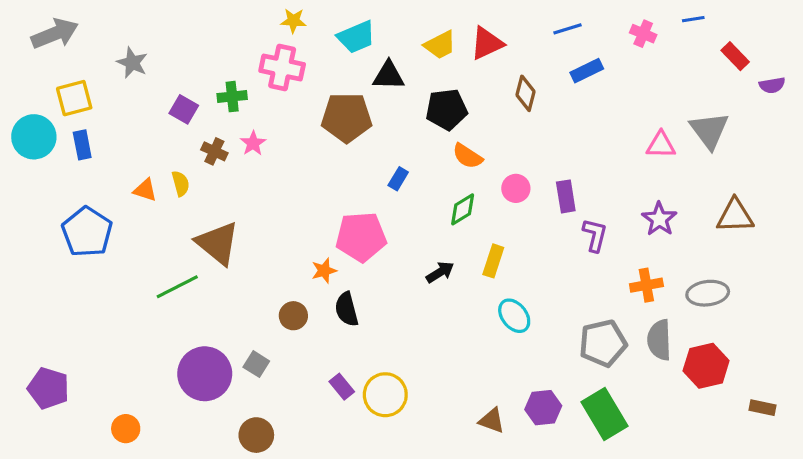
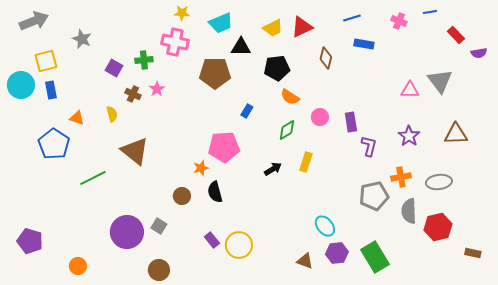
blue rectangle: (587, 71) -> (364, 44), turned 36
orange triangle: (145, 190) -> (77, 118), moved
green line: (177, 287) -> (93, 178), moved
cyan ellipse: (514, 316) -> (325, 226), moved
gray pentagon: (603, 343) -> (374, 196), moved

